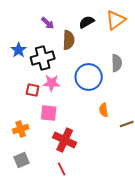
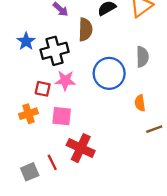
orange semicircle: (104, 110) -> (140, 103), moved
orange cross: (21, 129) -> (28, 114), moved
red line: (62, 169) -> (52, 162), moved

